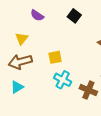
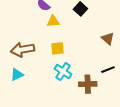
yellow triangle: (22, 39) -> (53, 21), moved, turned 40
brown cross: (88, 90) -> (88, 84), turned -30

